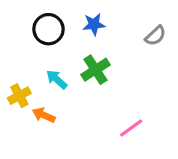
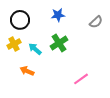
black circle: (48, 29) -> (20, 20), moved
yellow cross: (19, 96) -> (14, 44), moved

